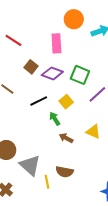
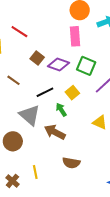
pink rectangle: (56, 43) -> (75, 36), moved
brown arrow: (66, 138) -> (55, 132), moved, size x1.5
gray triangle: (30, 165) -> (30, 115), moved
yellow line: (47, 182) -> (35, 172), moved

